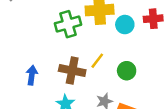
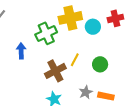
brown cross: (72, 70) -> (55, 71), turned -30
blue arrow: (32, 75) -> (21, 51), moved

